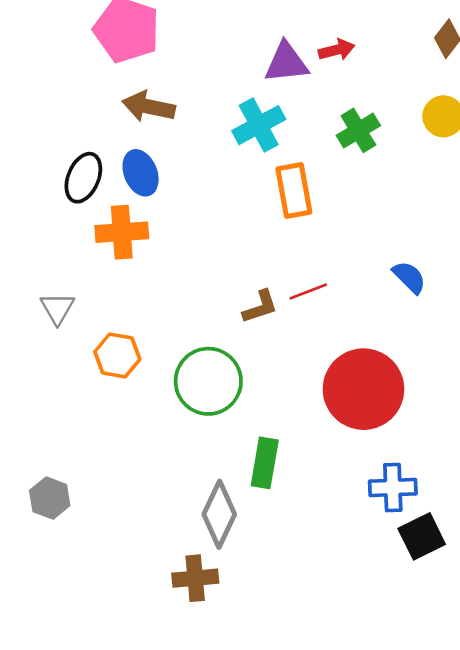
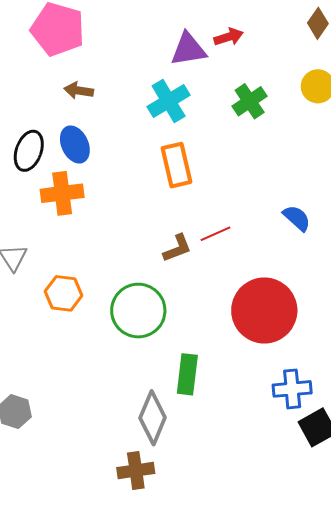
brown arrow: (149, 107) -> (79, 91), size x0.7
orange rectangle: (294, 190) -> (177, 165), moved

